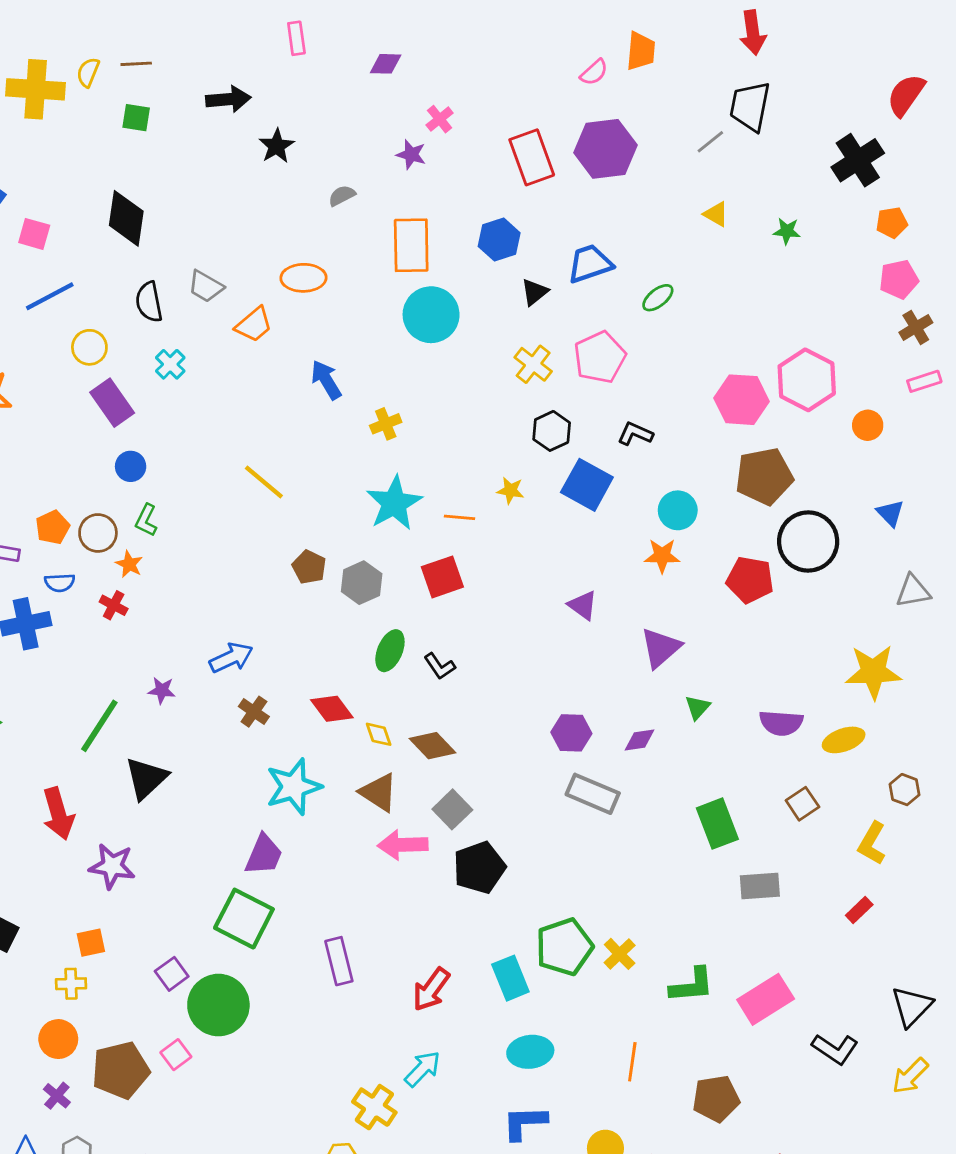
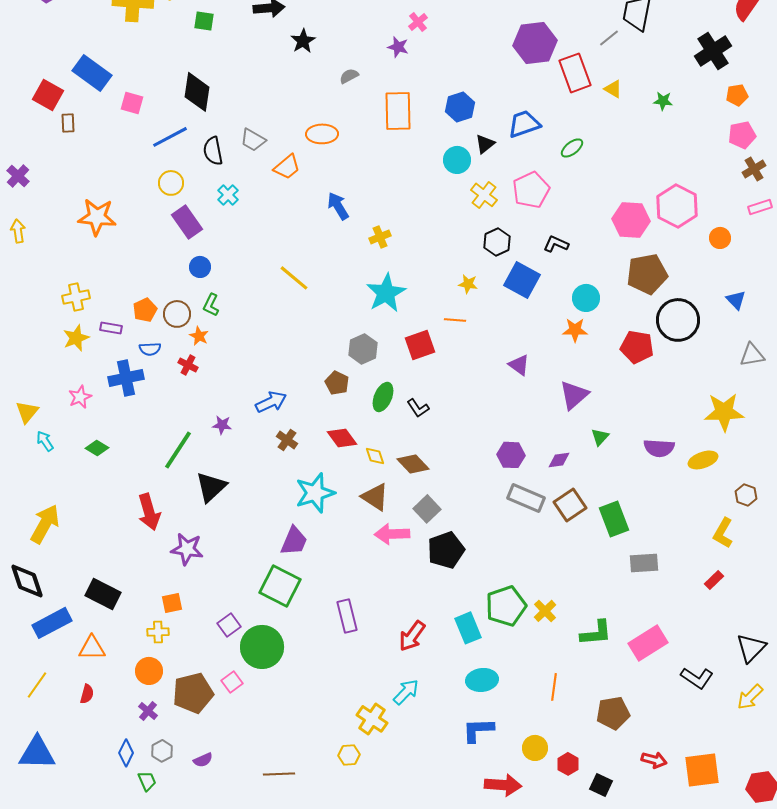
red rectangle: (532, 157) -> (575, 73), moved
blue line: (50, 296) -> (170, 137), moved
cyan circle: (431, 315) -> (457, 160), moved, size x0.7
orange line: (459, 517) -> (455, 320), moved
brown pentagon: (309, 567) -> (337, 383), moved
brown square: (802, 804) -> (570, 505), moved, size x1.4

